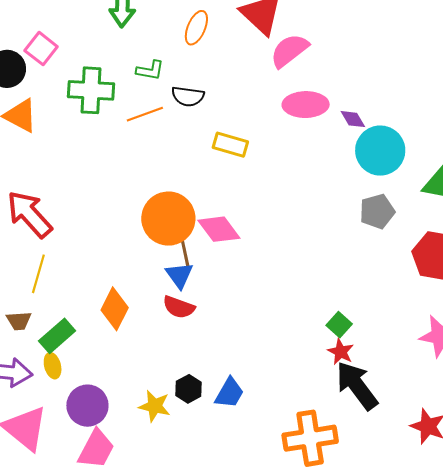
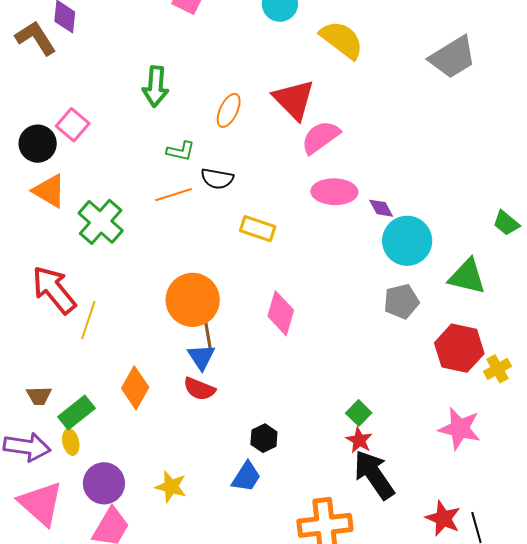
green cross: (91, 90) -> (101, 222), moved, turned 36
pink diamond: (219, 229) -> (281, 313), moved, turned 51
yellow line: (38, 274) -> (88, 320), moved
black hexagon: (189, 389) -> (264, 438), moved

